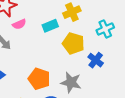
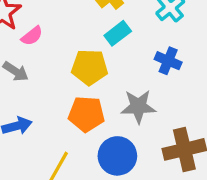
cyan rectangle: (50, 26) -> (118, 33), moved
yellow pentagon: (73, 43) -> (90, 67), moved

